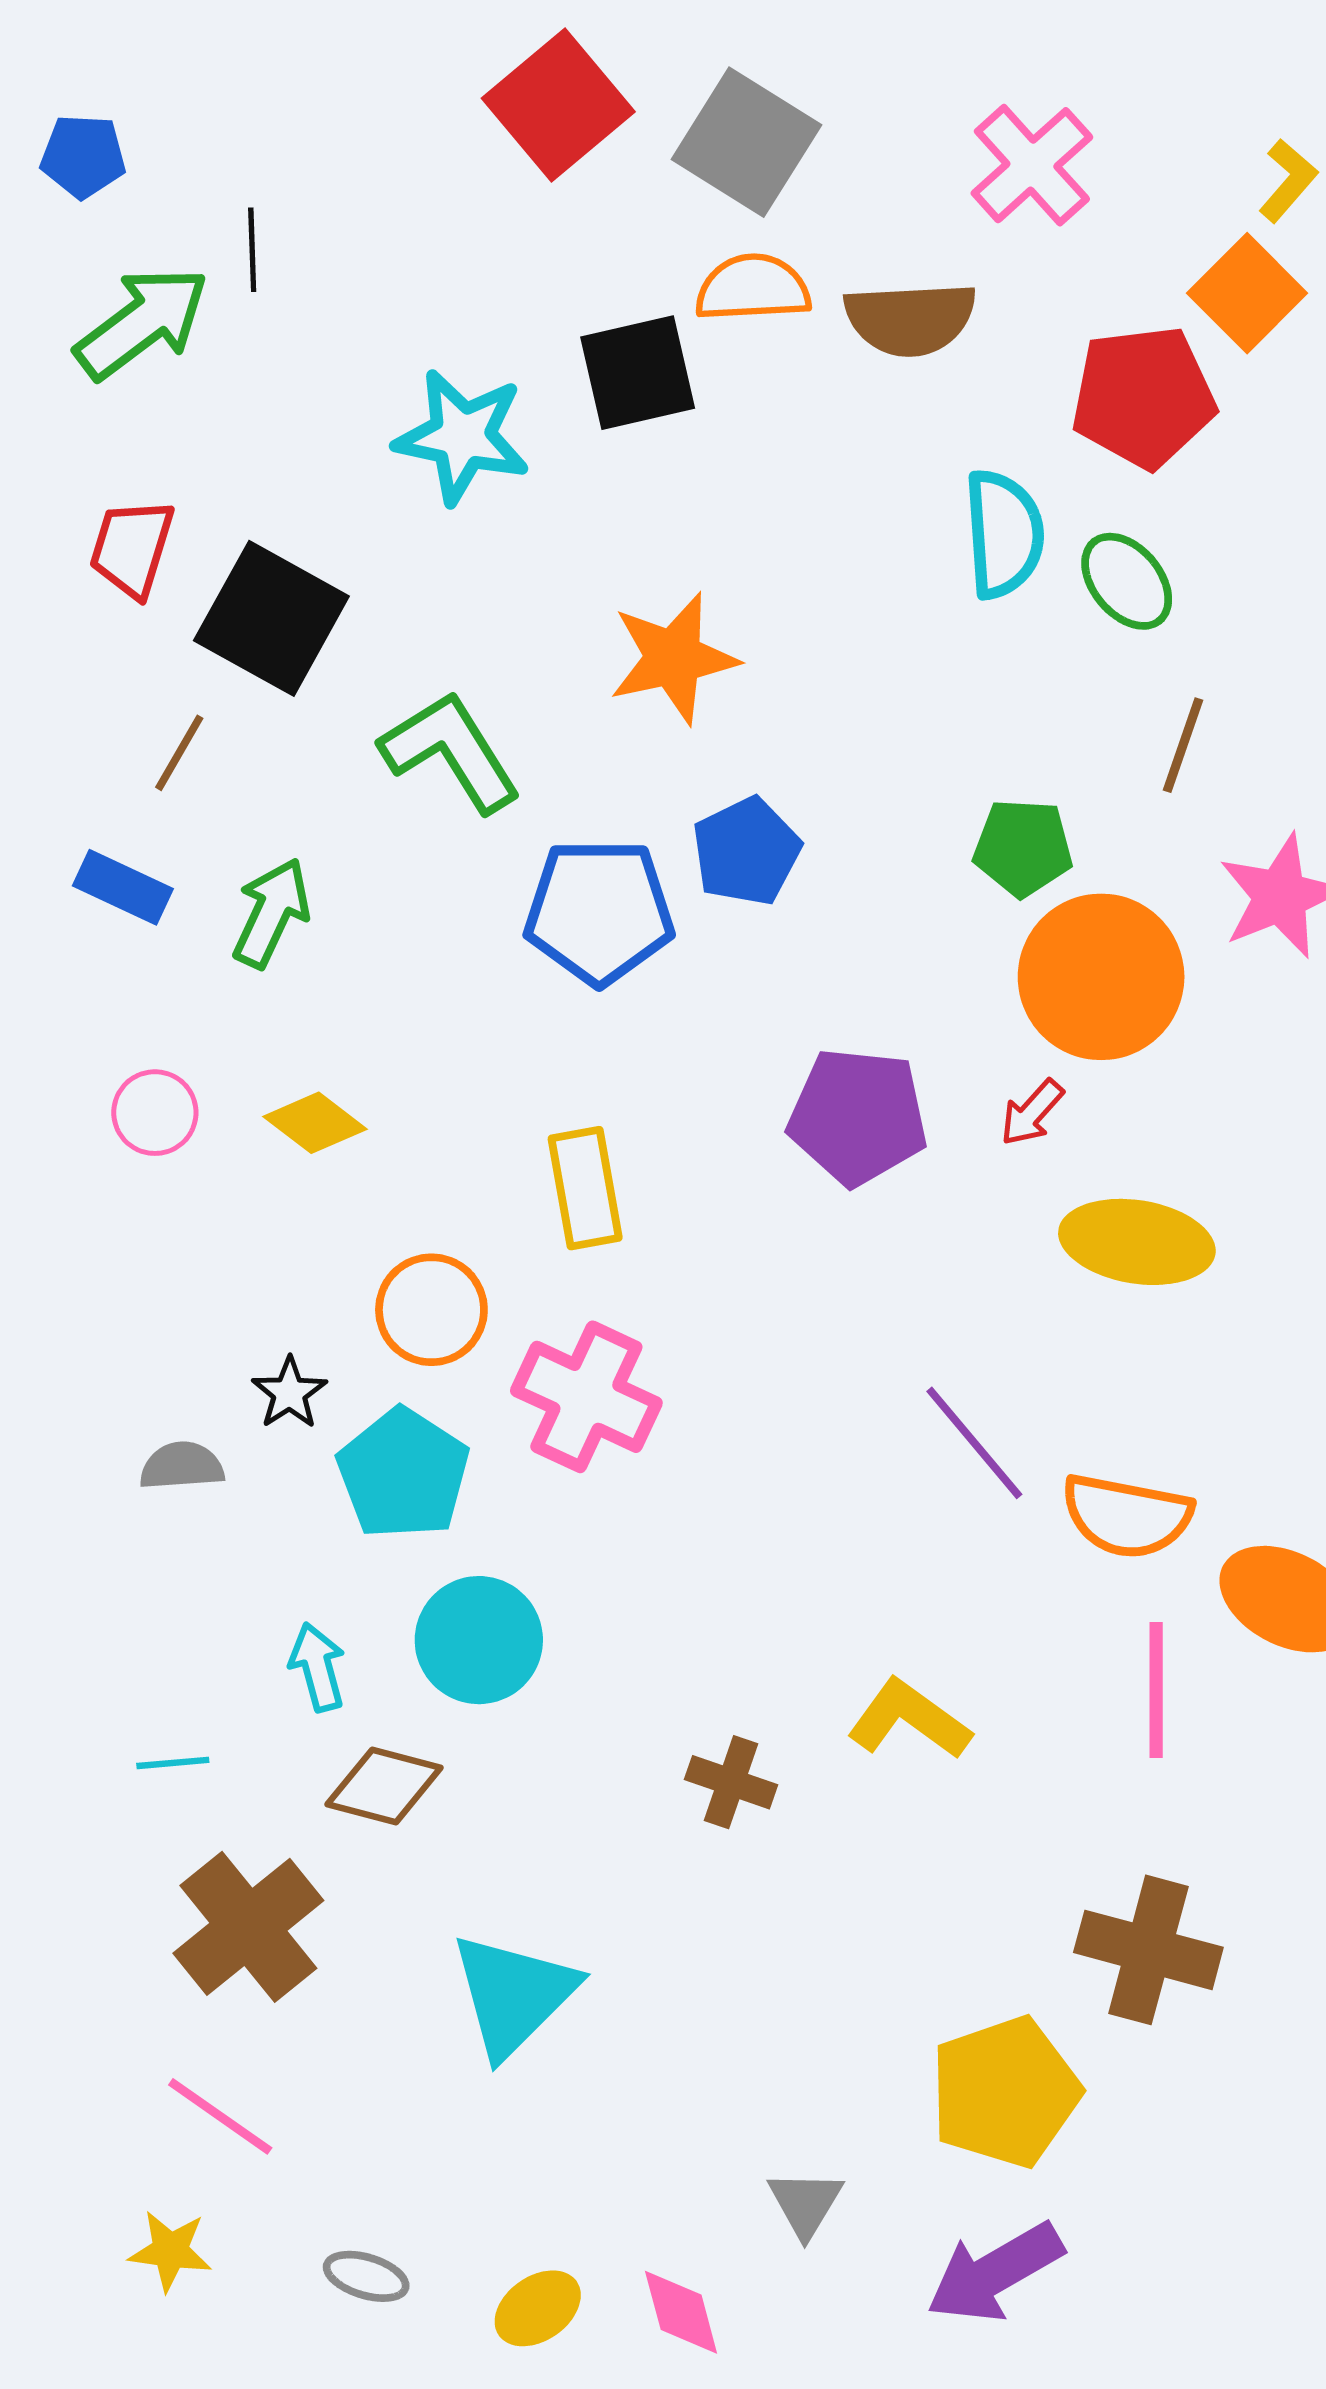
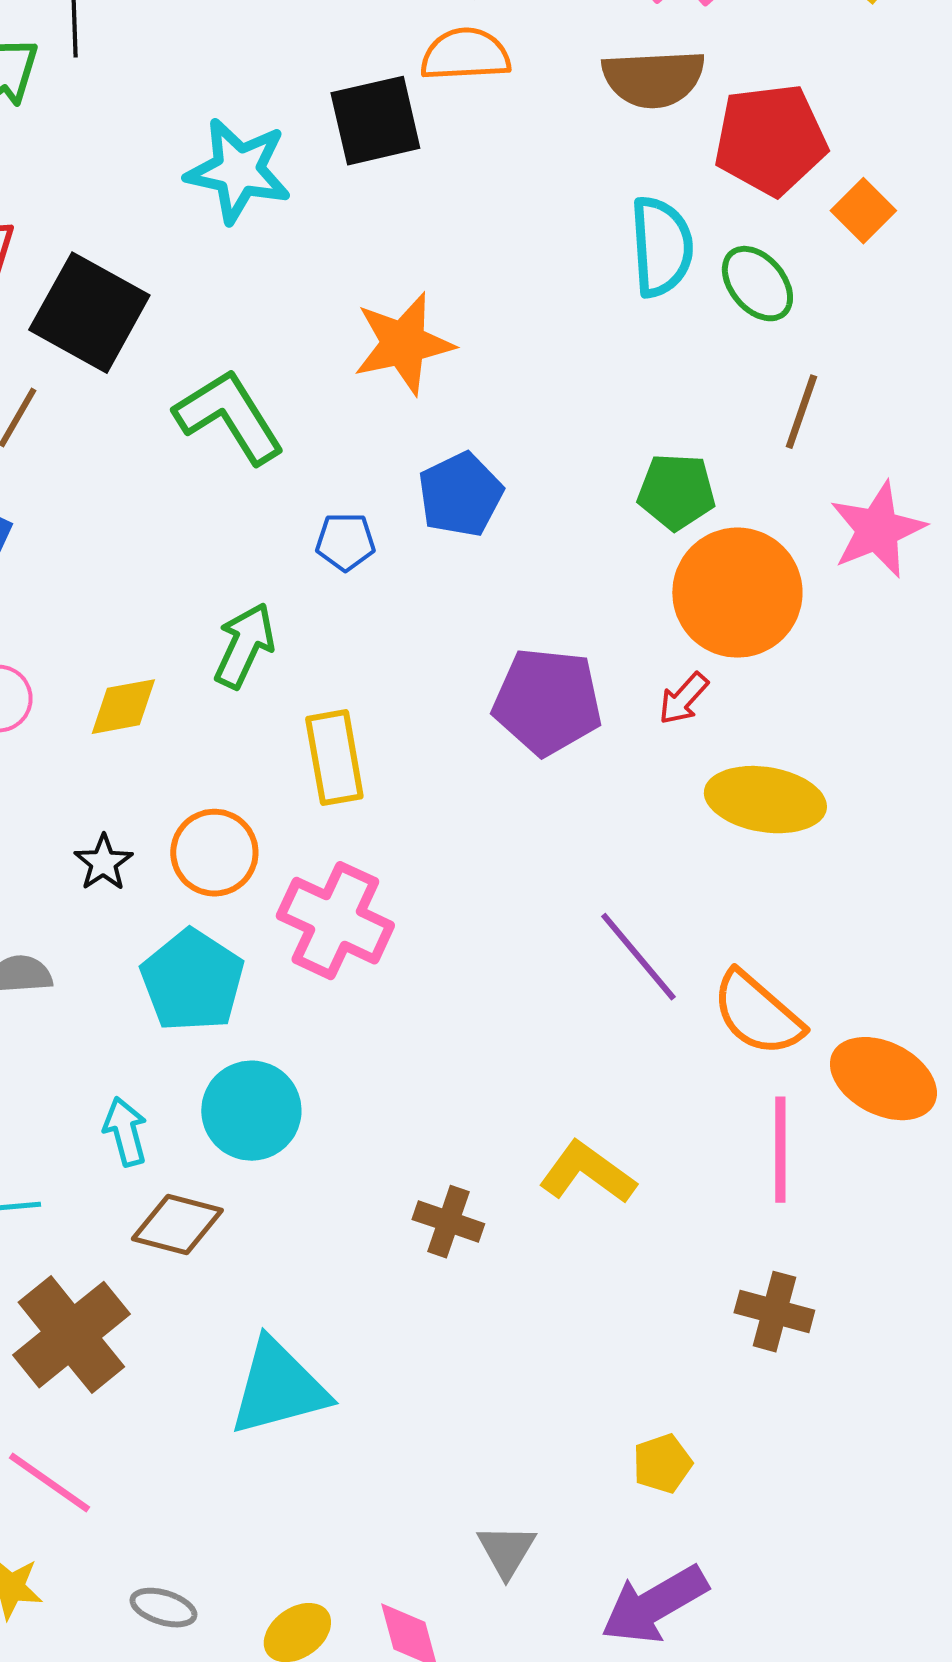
orange square: (1247, 293) -> (863, 211), moved, size x0.7
brown semicircle: (910, 319) -> (653, 79), moved
blue pentagon: (599, 912) -> (345, 542), size x0.5
green arrow: (271, 913) -> (244, 646), moved
yellow diamond: (315, 1123) -> (123, 707), turned -48
black star: (289, 1393) -> (103, 863), moved
orange semicircle: (1127, 1516) -> (757, 1014), turned 30
brown cross: (1148, 1950) -> (774, 1312), moved, size x0.7
cyan triangle: (513, 1995) -> (278, 1388), turned 30
yellow pentagon: (1005, 2092) -> (662, 1464), size x0.5

